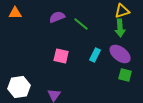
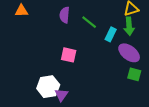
purple semicircle: (57, 17) -> (65, 15), turned -63
cyan rectangle: (95, 55) -> (111, 34), moved
white hexagon: (19, 87) -> (48, 87), moved

